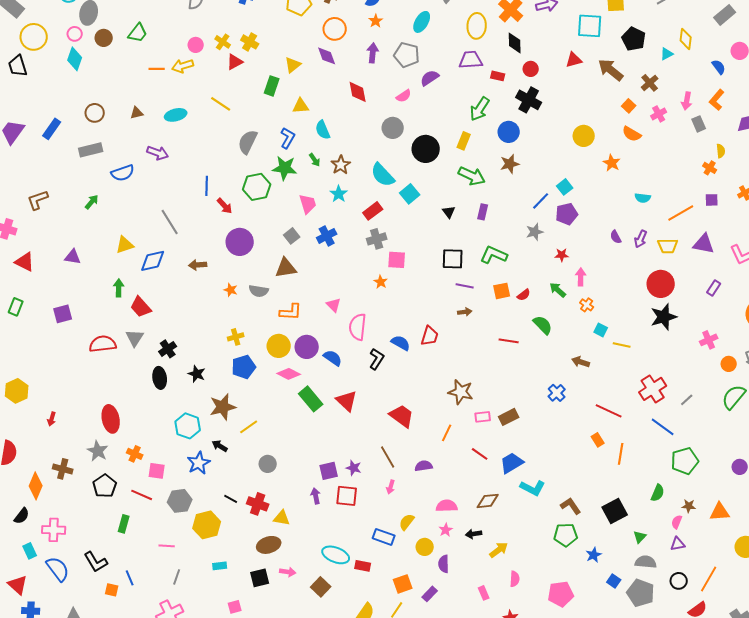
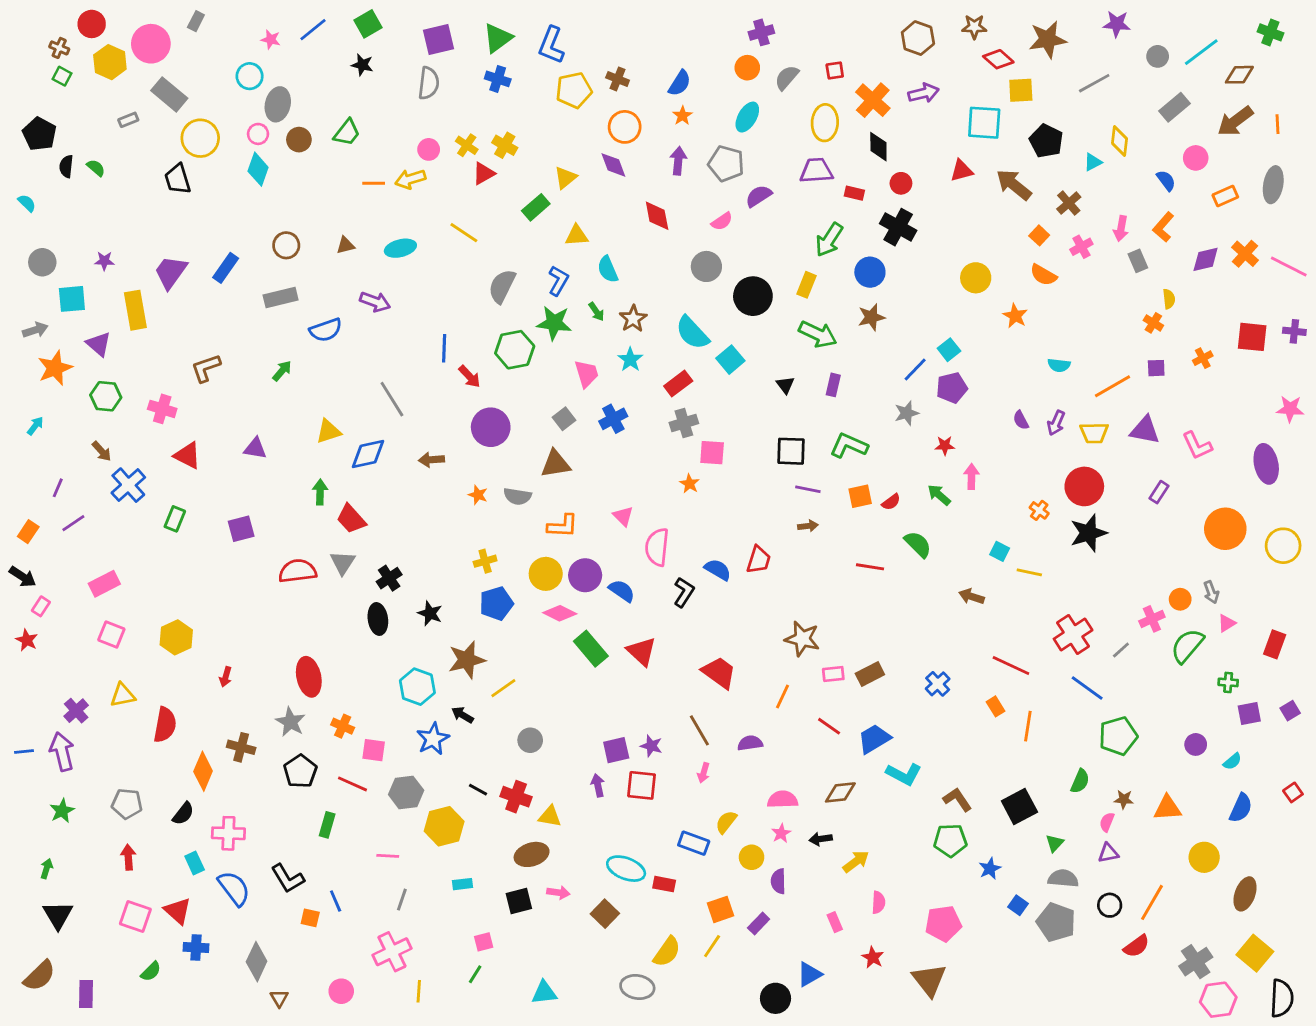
green rectangle: (272, 86) -> (536, 207), turned 30
orange cross: (587, 305) -> (1039, 510), moved
pink cross: (709, 340) -> (1152, 619), moved
blue cross: (557, 393) -> (938, 684), moved

